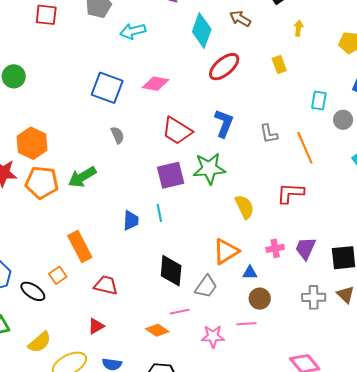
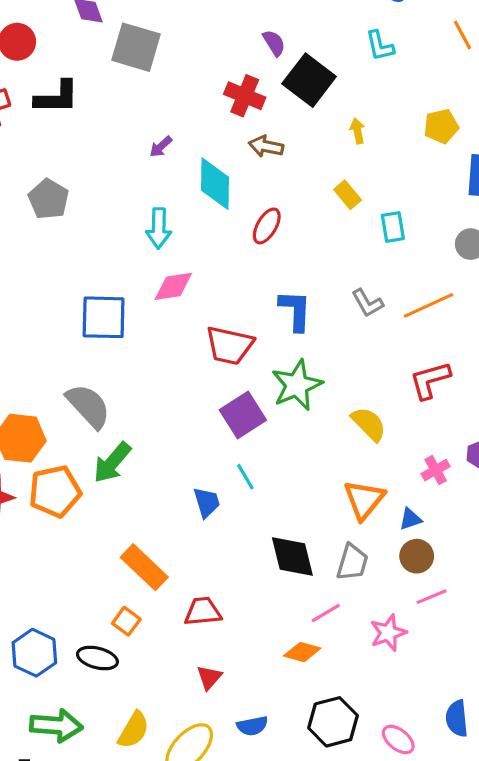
cyan arrow: (133, 31) -> (159, 228), moved, turned -55
red ellipse: (224, 67) -> (267, 226), size x0.7
cyan rectangle: (319, 101) -> (393, 227), moved
gray semicircle: (118, 135) -> (88, 406), moved, size x1.8
orange line: (305, 148) -> (428, 305), turned -72
brown circle: (260, 299) -> (417, 556), moved

